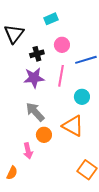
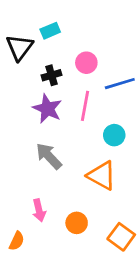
cyan rectangle: (51, 19) -> (50, 31), moved
purple star: (34, 78) -> (47, 109), turned 30
orange circle: (44, 135) -> (77, 223), moved

